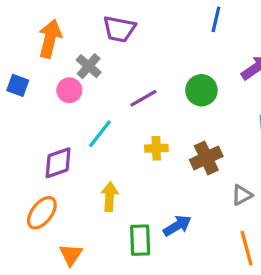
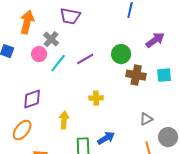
cyan line: (100, 134) -> (58, 63), moved
yellow cross: (156, 148) -> (96, 98), moved
brown cross: (206, 158) -> (136, 75), moved, turned 36

